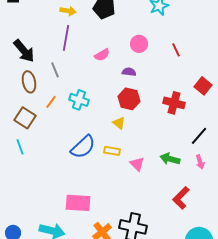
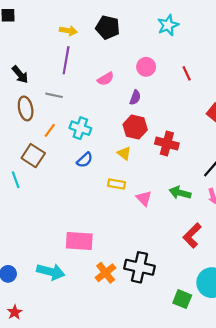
black arrow: (24, 51) -> (20, 74), size x0.7
gray line: (55, 70) -> (54, 95), turned -56
purple semicircle: (129, 72) -> (135, 97), turned 104
red cross: (174, 103) -> (167, 143), moved
brown square: (25, 118) -> (33, 156), moved
blue semicircle: (83, 147) -> (85, 160), moved, size x0.6

